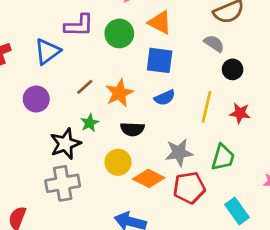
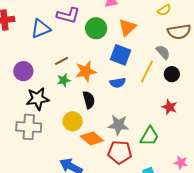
orange triangle: (160, 23) -> (127, 27), turned 36
purple circle: (36, 99) -> (23, 71), moved
yellow line: (207, 107) -> (147, 72), moved
green star: (90, 123) -> (64, 80), moved
black semicircle: (132, 129) -> (89, 100), turned -120

